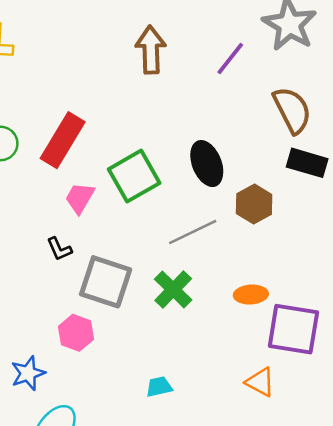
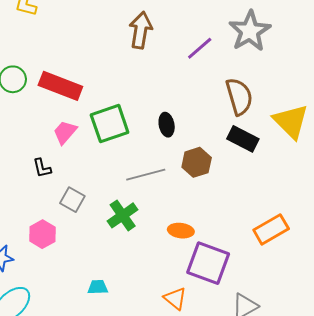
red rectangle: (63, 140) -> (60, 86), turned 69
black ellipse: (207, 164) -> (167, 125), size x0.7
gray square: (106, 282) -> (72, 200), size x0.6

